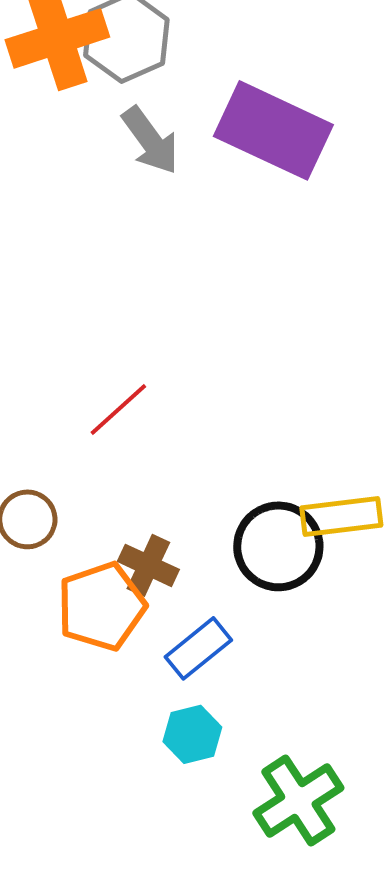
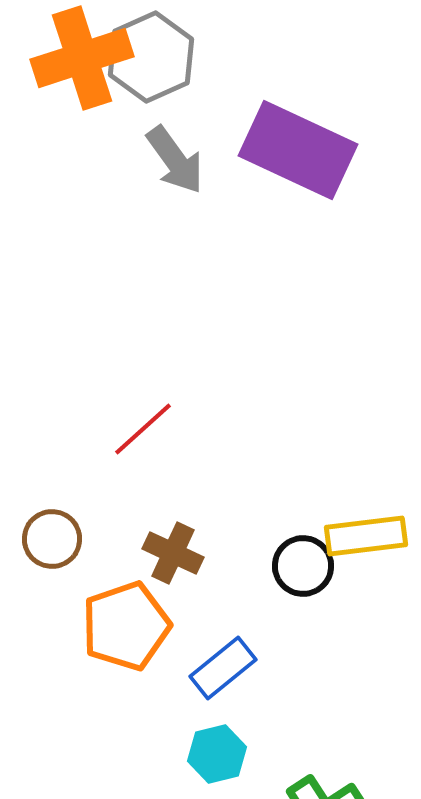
black circle: (278, 546) -> (303, 566), size x0.7
brown cross: (148, 565) -> (173, 553), moved

